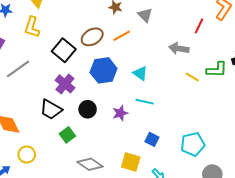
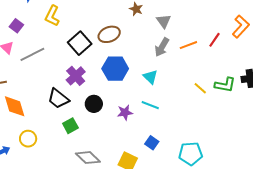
orange line: (122, 36) -> (188, 45), moved
gray arrow: (179, 49) -> (162, 47), moved, turned -78

